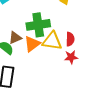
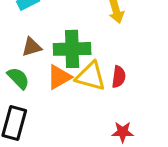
brown triangle: (15, 38) -> (32, 47), moved
red star: (71, 57) -> (123, 132), moved

